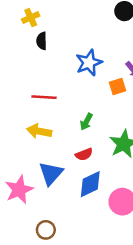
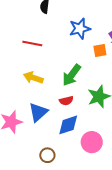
red line: (44, 97) -> (32, 43), moved
green arrow: (86, 122) -> (72, 75), size x1.6
brown circle: (46, 230) -> (47, 155), moved

